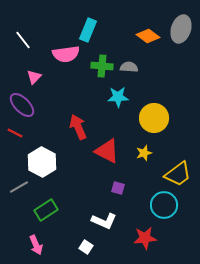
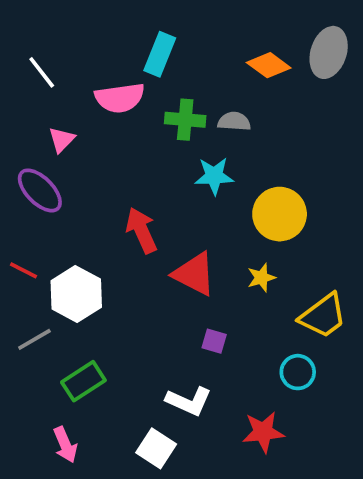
red line: (15, 133) -> (24, 270), moved
cyan circle: (164, 205) -> (298, 372), size x0.7
white square: (86, 247) -> (156, 448), size x1.5

